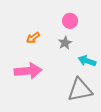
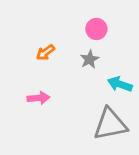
pink arrow: (28, 71) -> (38, 98), size x0.6

